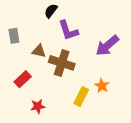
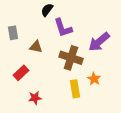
brown cross: (62, 63) -> (71, 58), moved
yellow rectangle: (81, 97) -> (75, 89), turned -36

